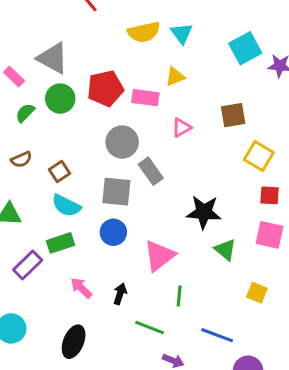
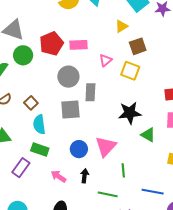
yellow triangle: (175, 77) -> (121, 26), moved
yellow square: (259, 156) -> (130, 71), moved
gray rectangle: (151, 171) -> (90, 92), turned 48
cyan semicircle: (66, 206) -> (39, 124), turned 66
blue circle: (113, 232) -> (79, 149), moved
green rectangle: (60, 243) -> (40, 149), turned 48

